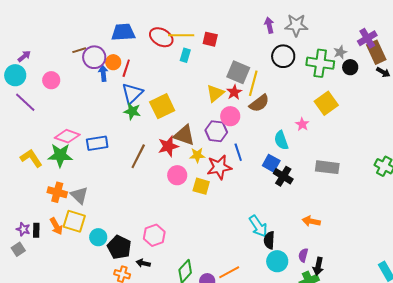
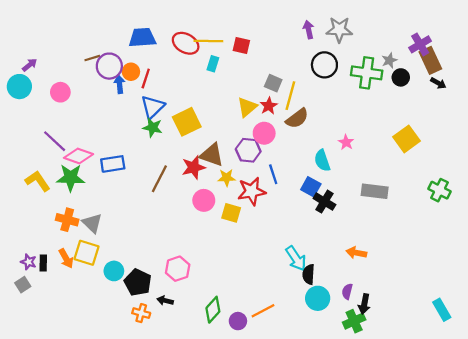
gray square: (238, 72) -> (273, 83), size x0.7
purple line: (25, 102) -> (55, 141), moved
yellow square: (326, 103) -> (406, 139), moved

